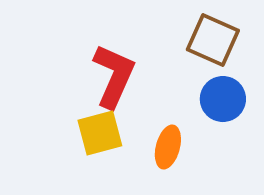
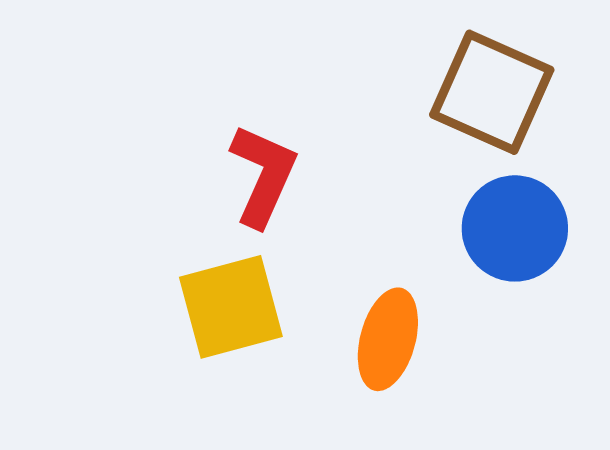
red L-shape: (114, 76) -> (263, 175), size x0.7

